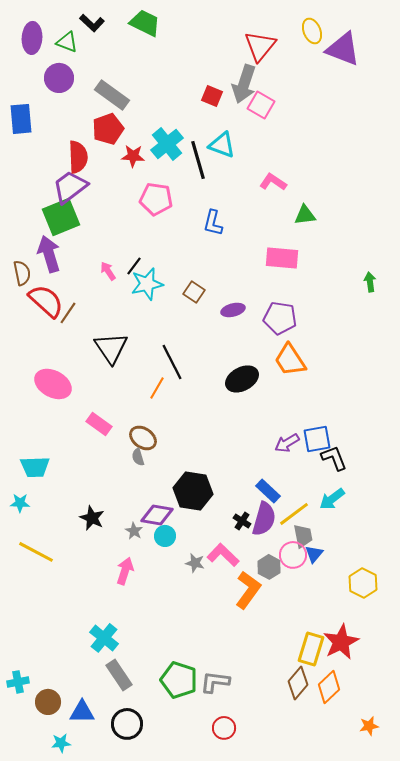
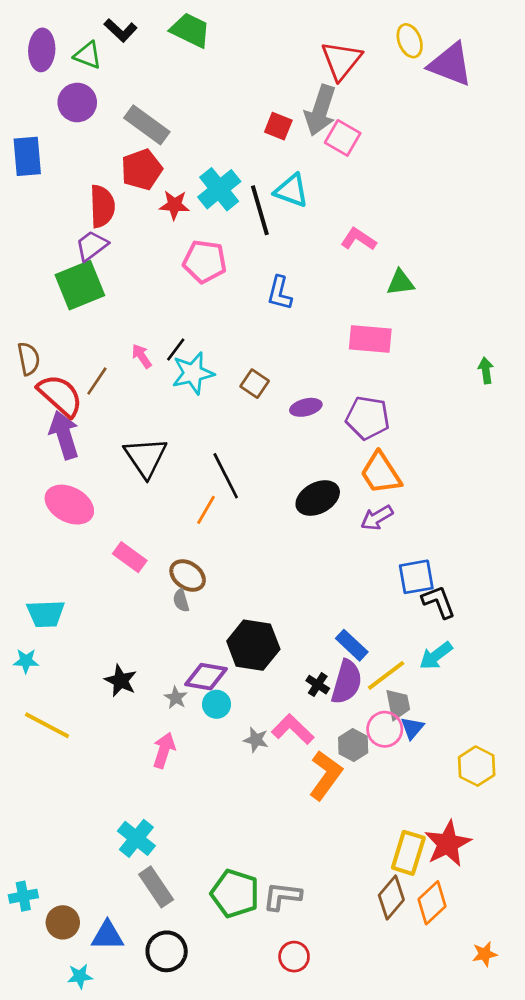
purple trapezoid: (70, 187) -> (92, 246), size x0.7
purple arrow: (49, 254) -> (64, 435), moved
brown line: (68, 313) -> (97, 381), moved
purple arrow: (287, 443) -> (377, 518), moved

